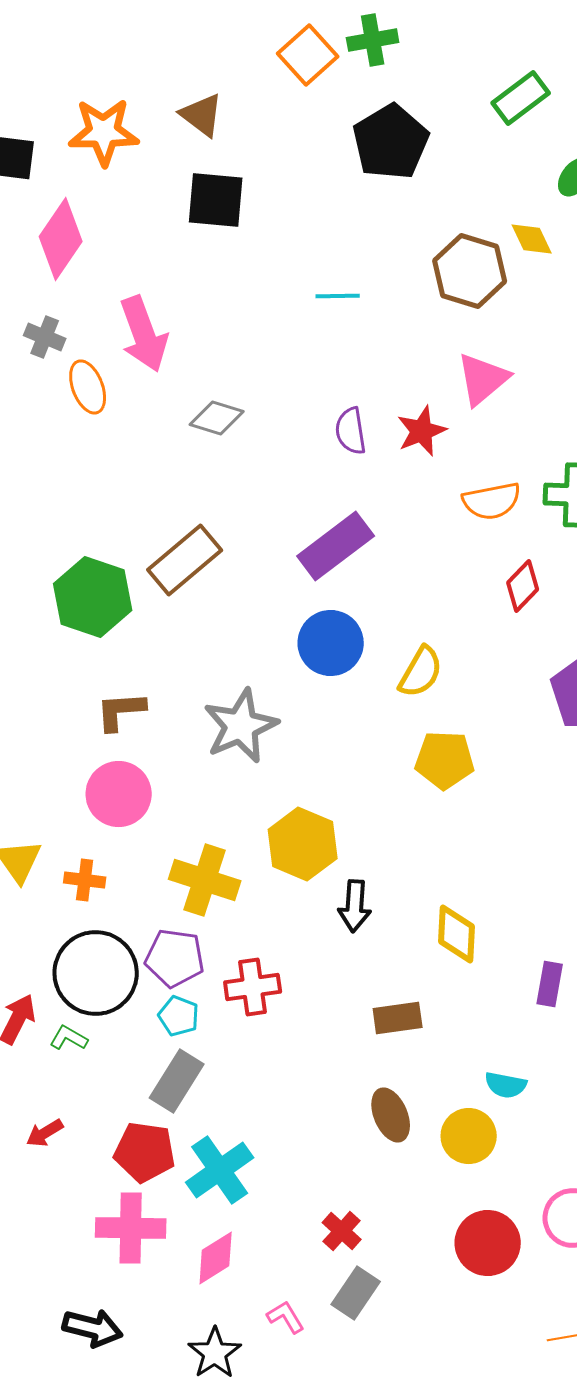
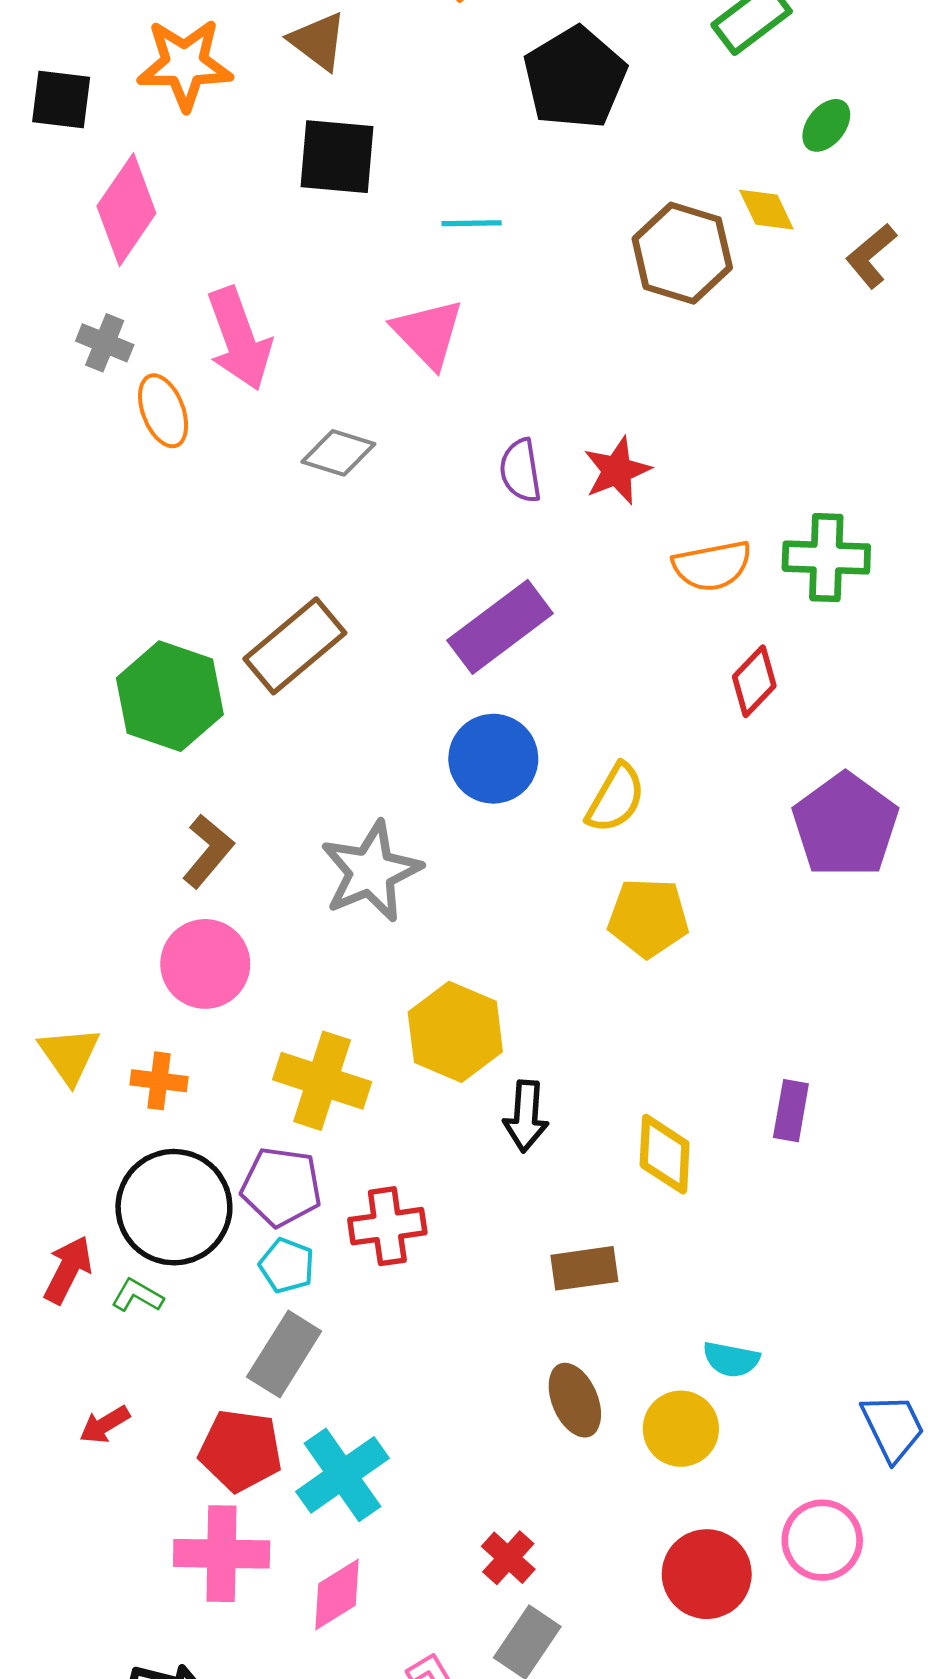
cyan line: (338, 296) -> (472, 223), moved
pink triangle: (483, 379) -> (428, 333), moved, turned -34
brown L-shape: (121, 711) -> (208, 851), turned 134
purple rectangle: (550, 984) -> (791, 1111), moved

